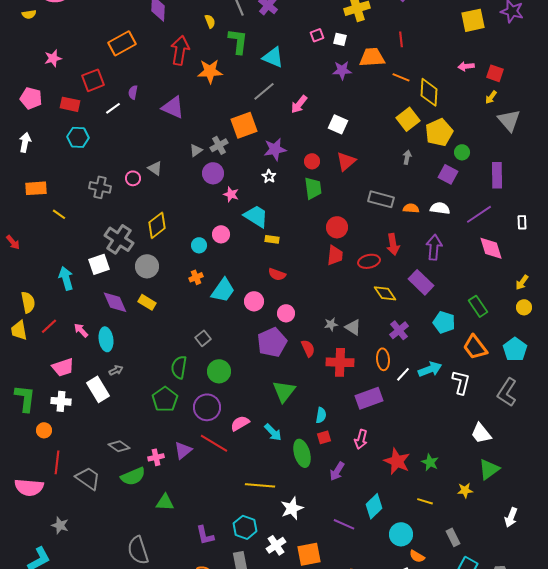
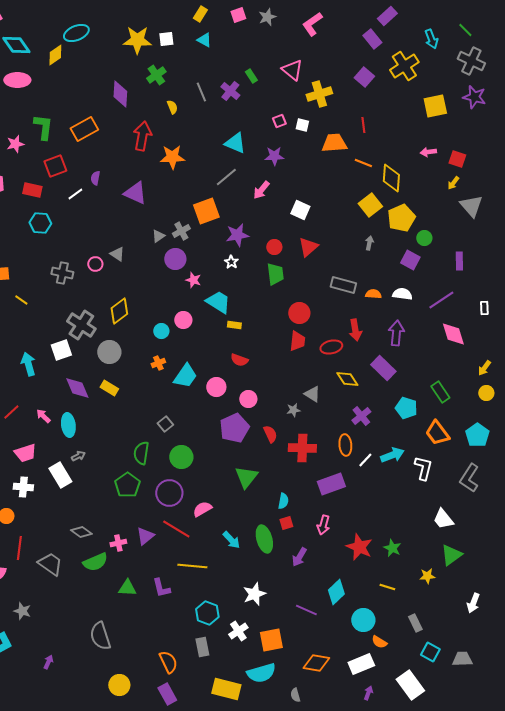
green L-shape: (238, 41) -> (43, 127), moved
purple star: (342, 70) -> (274, 156), moved
purple rectangle: (497, 175) -> (459, 261), size x0.7
gray triangle: (353, 327) -> (312, 394), moved
cyan arrow: (273, 432) -> (231, 540), moved
yellow line: (260, 485) -> (192, 566), moved
purple L-shape: (205, 535) -> (161, 588), moved

